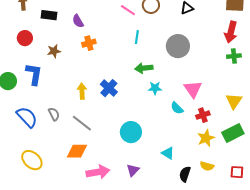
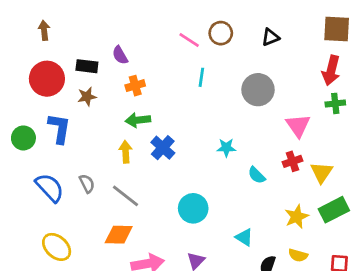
black rectangle: (49, 15) -> (87, 66), moved
red circle: (25, 38) -> (47, 79), size x1.6
green arrow: (144, 68) -> (138, 120), moved
pink triangle: (193, 89) -> (298, 126), moved
yellow triangle: (234, 101) -> (321, 172), moved
red cross: (203, 115) -> (292, 161), moved

